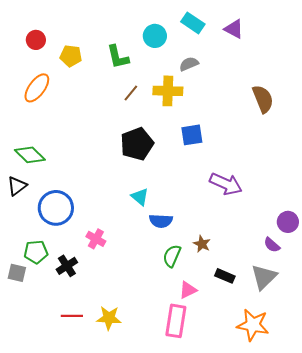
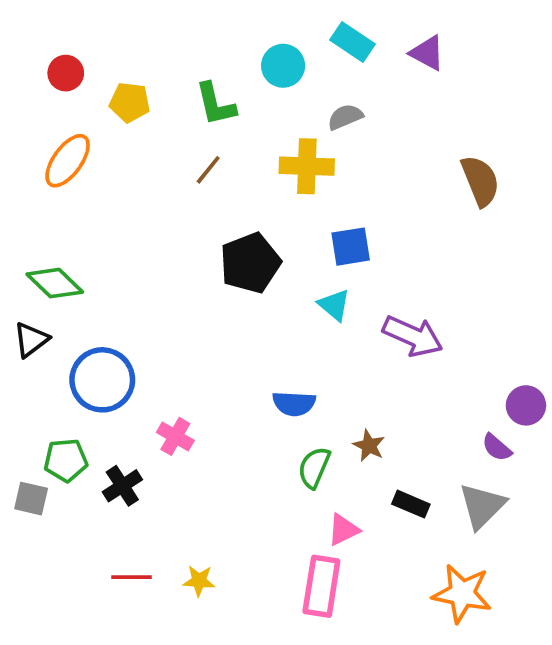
brown line: (131, 93) -> (208, 170), moved
cyan triangle: (140, 197) -> (334, 305), moved
yellow star: (109, 318) -> (199, 581), size x0.7

